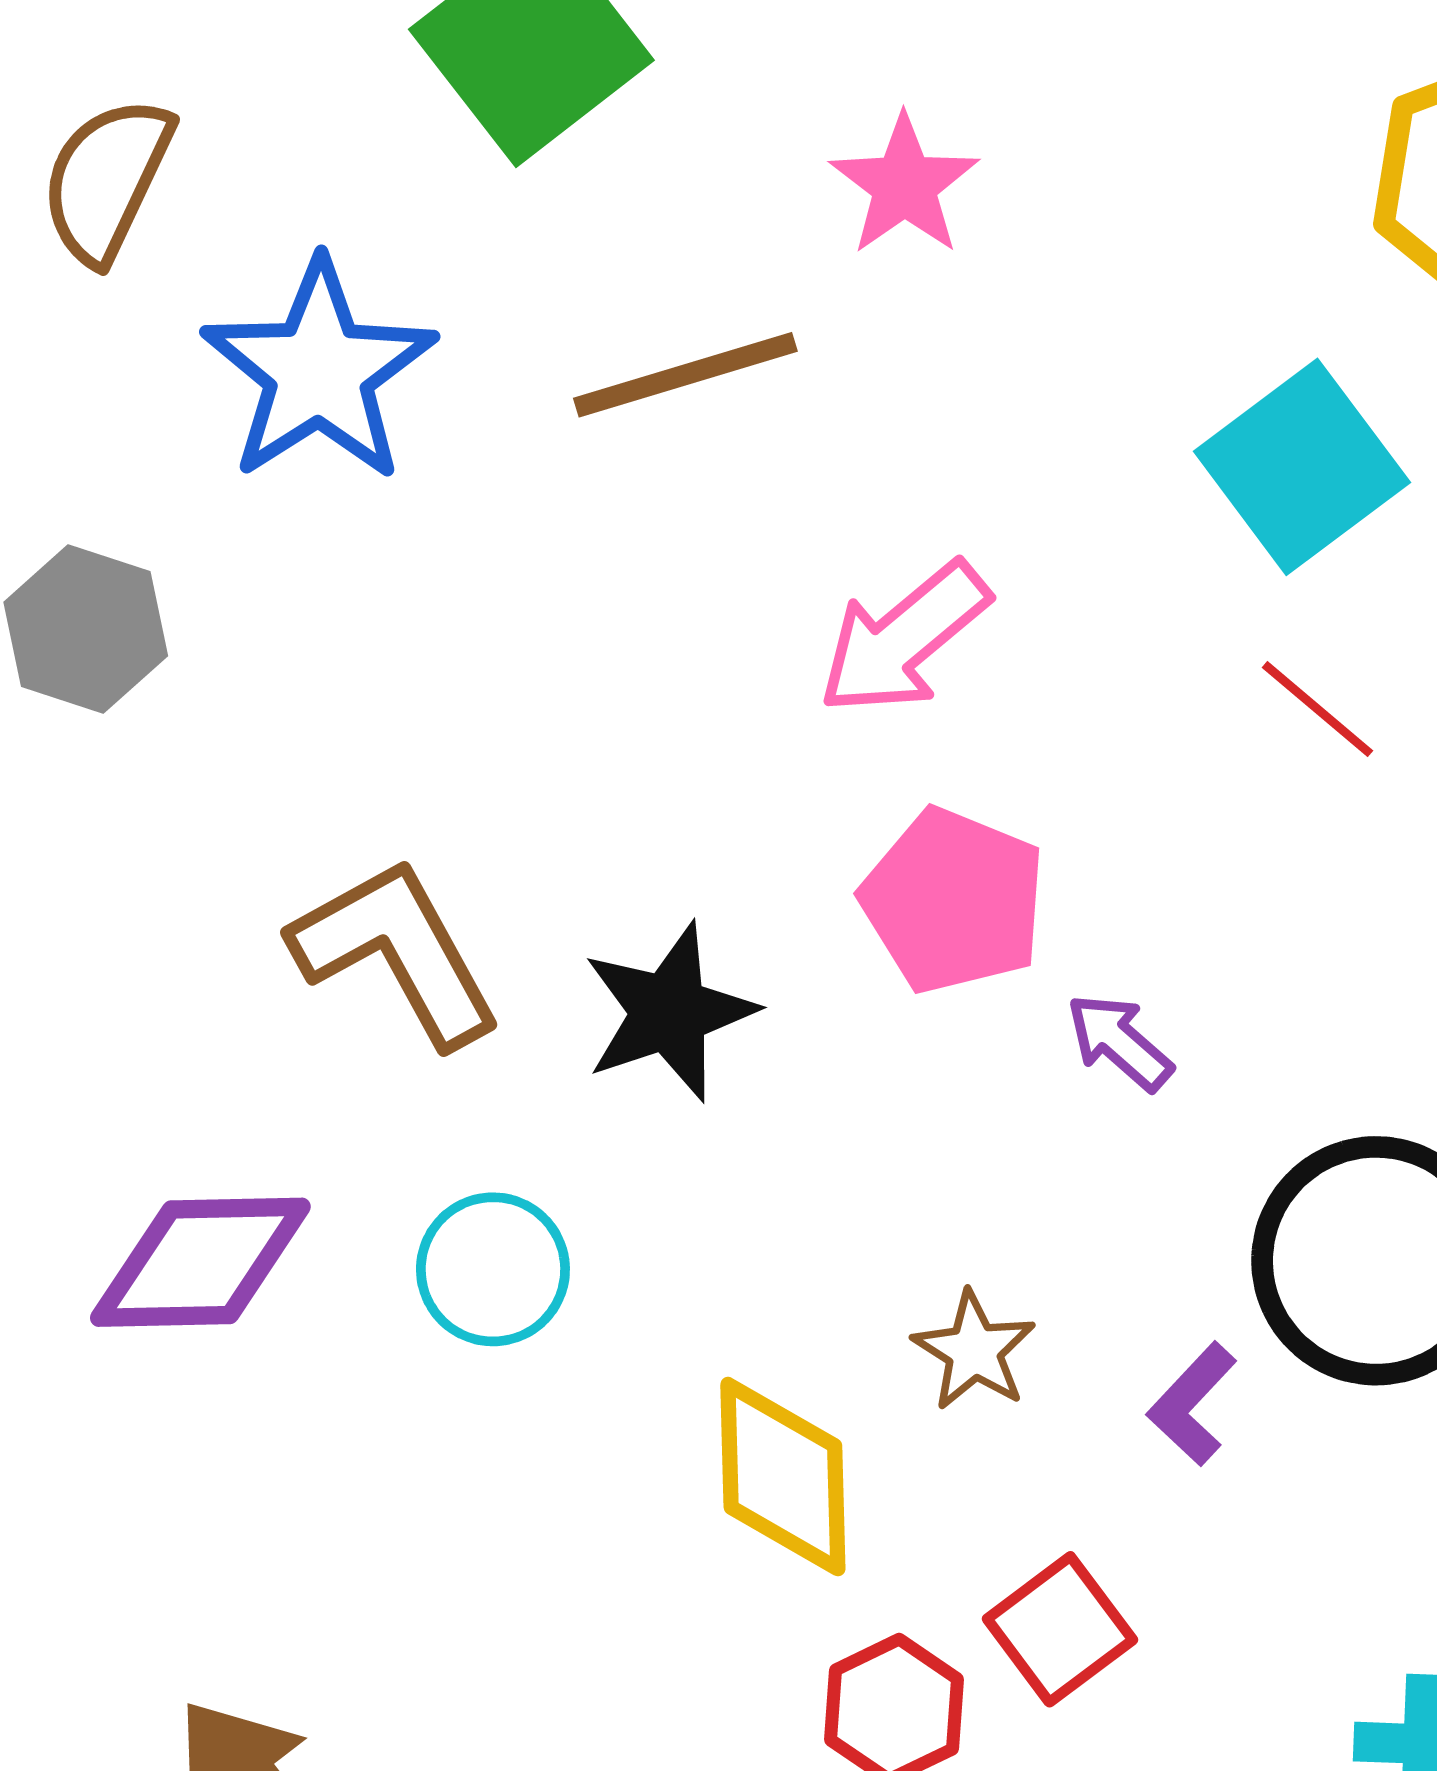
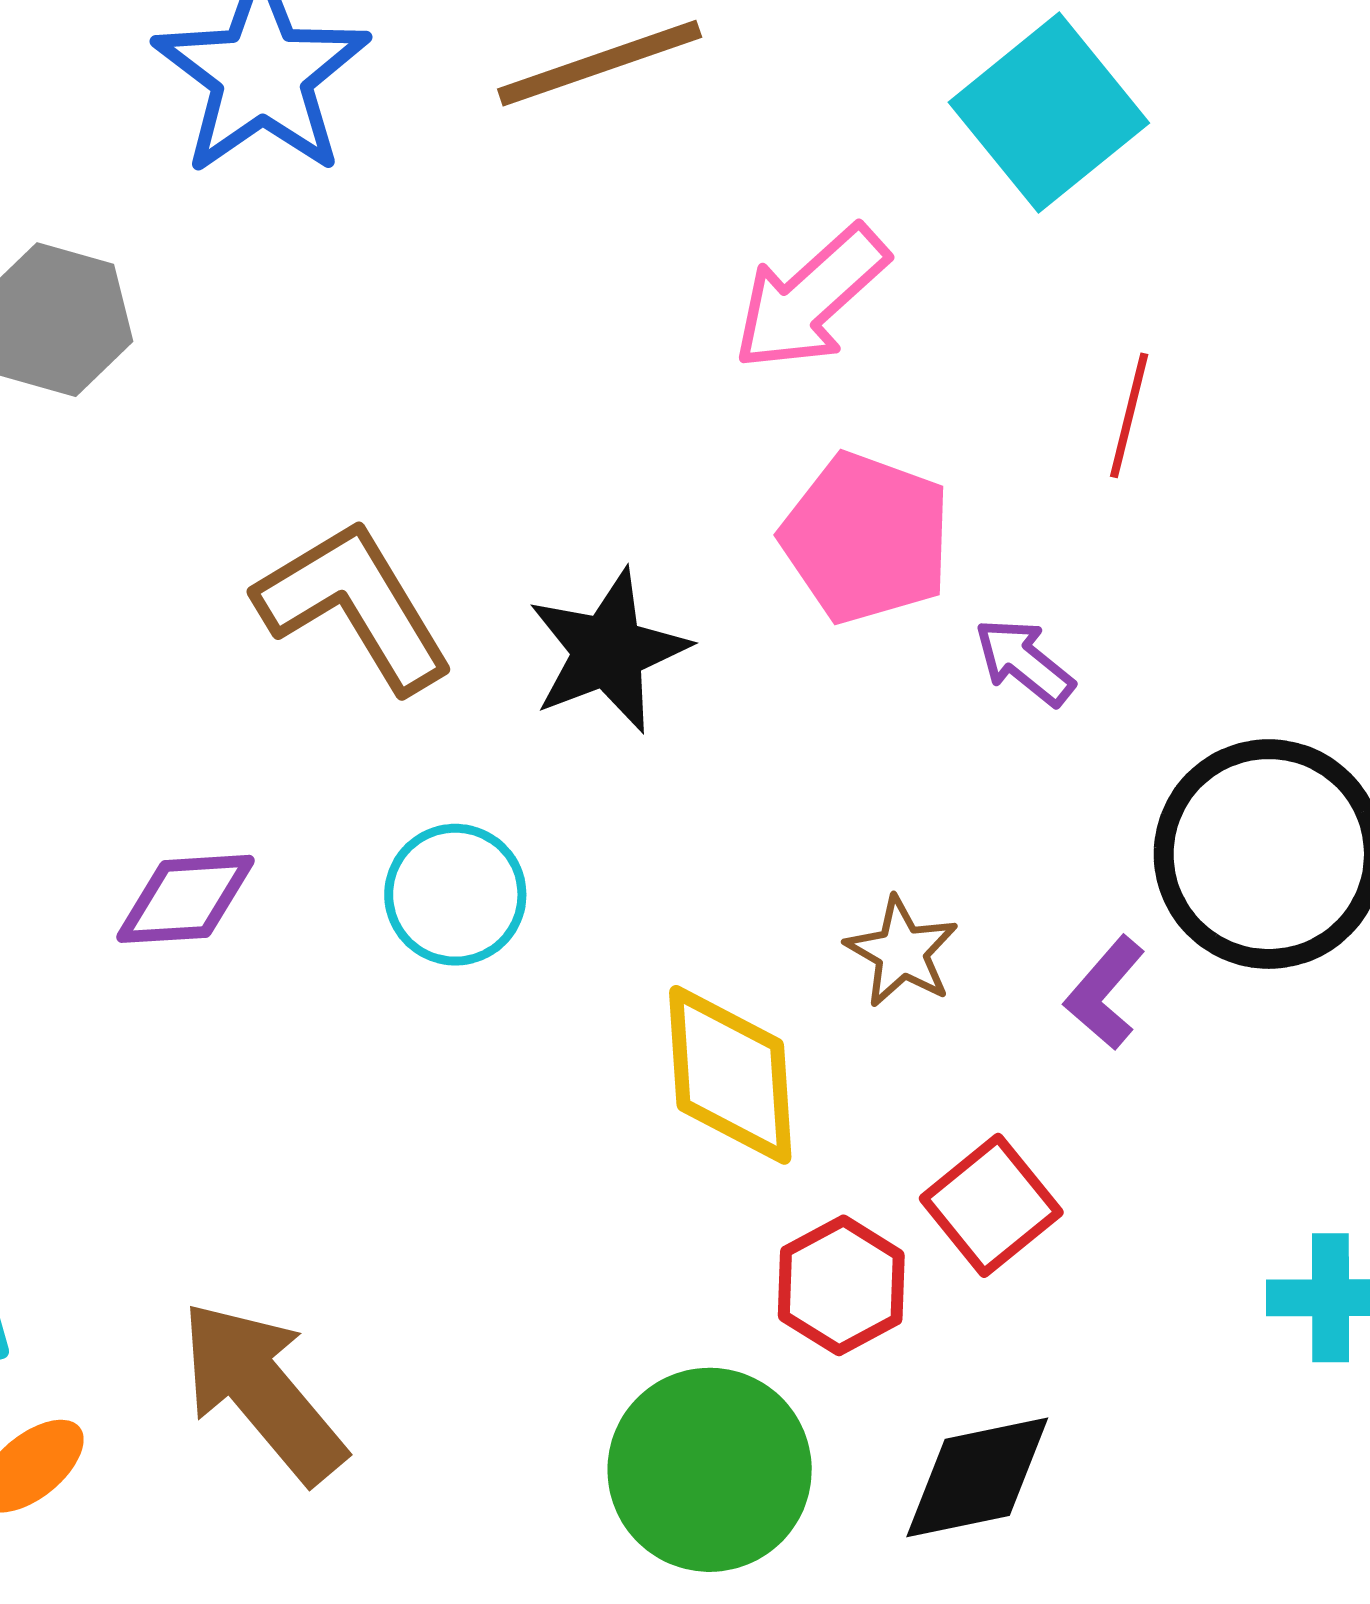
cyan square: (1302, 467) -> (1049, 113), moved
red line: (1317, 709) -> (1129, 415), moved, turned 66
purple diamond: (200, 1262) -> (185, 899), size x0.7

